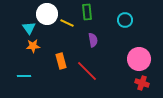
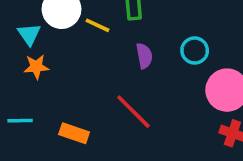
cyan circle: (125, 20) -> (195, 50), moved
orange rectangle: (61, 61) -> (74, 133), moved, turned -56

